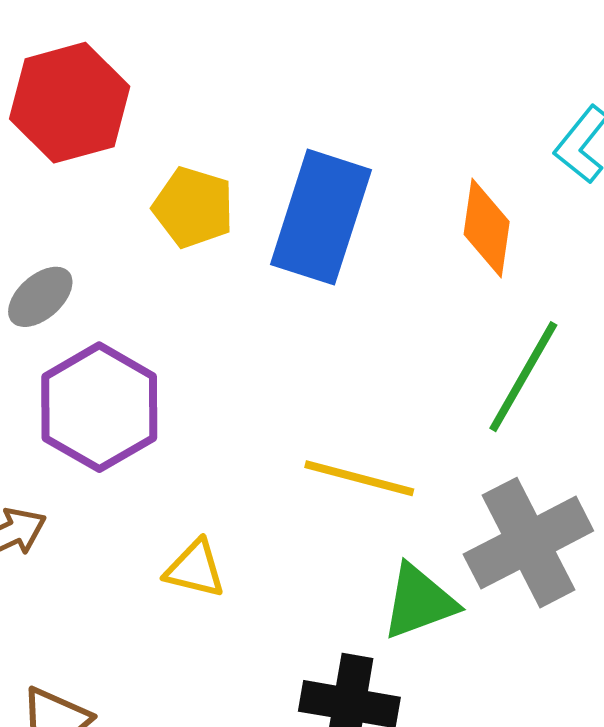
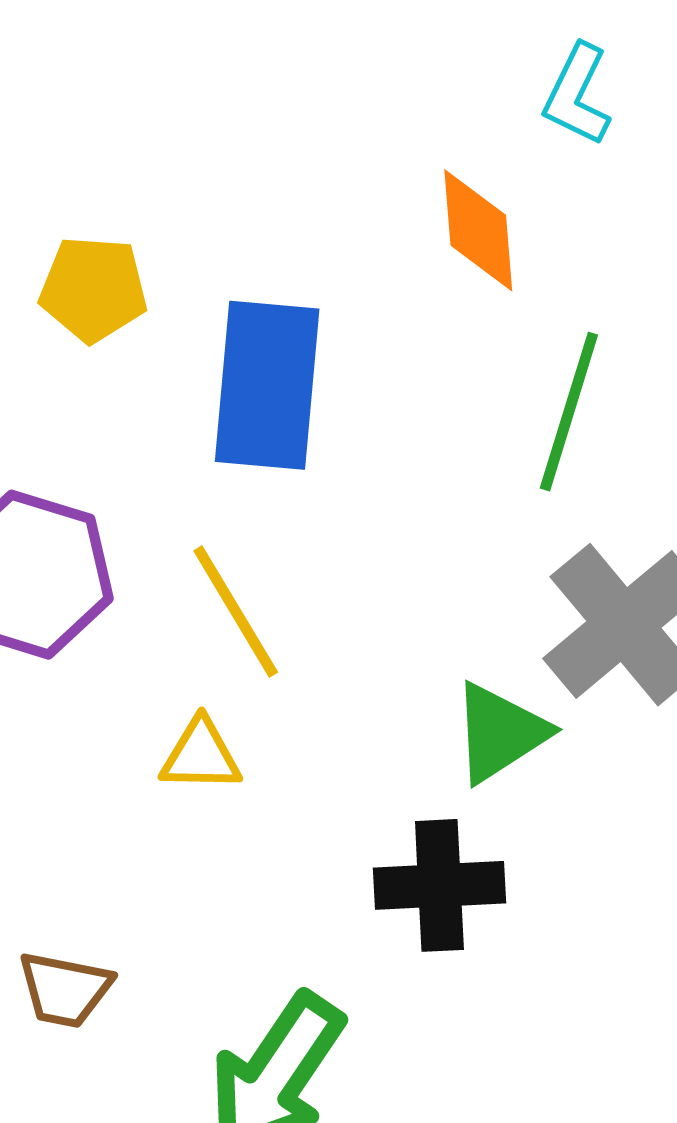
blue rectangle: (321, 217) -> (267, 385), moved
yellow line: (359, 478) -> (236, 612), moved, turned 57

